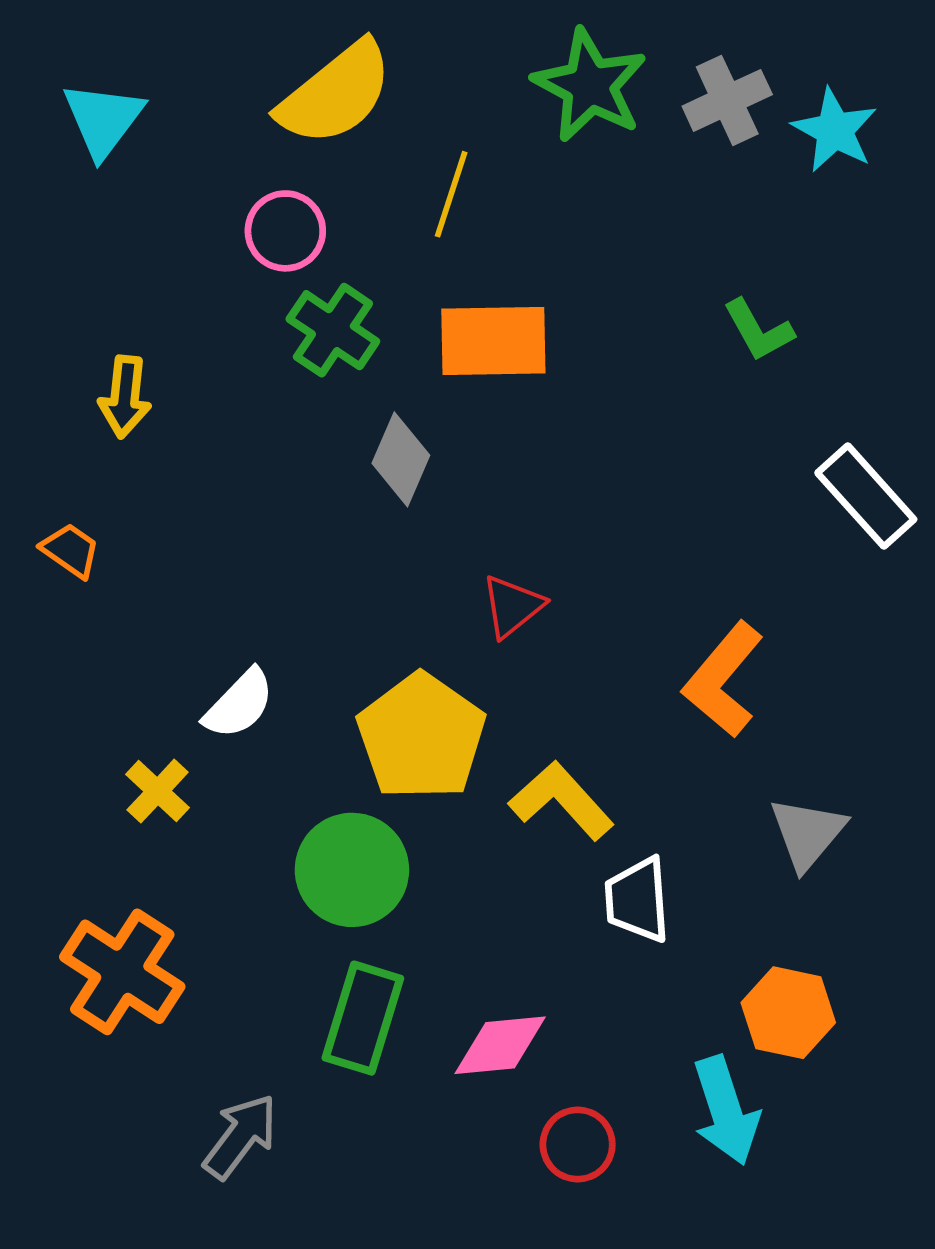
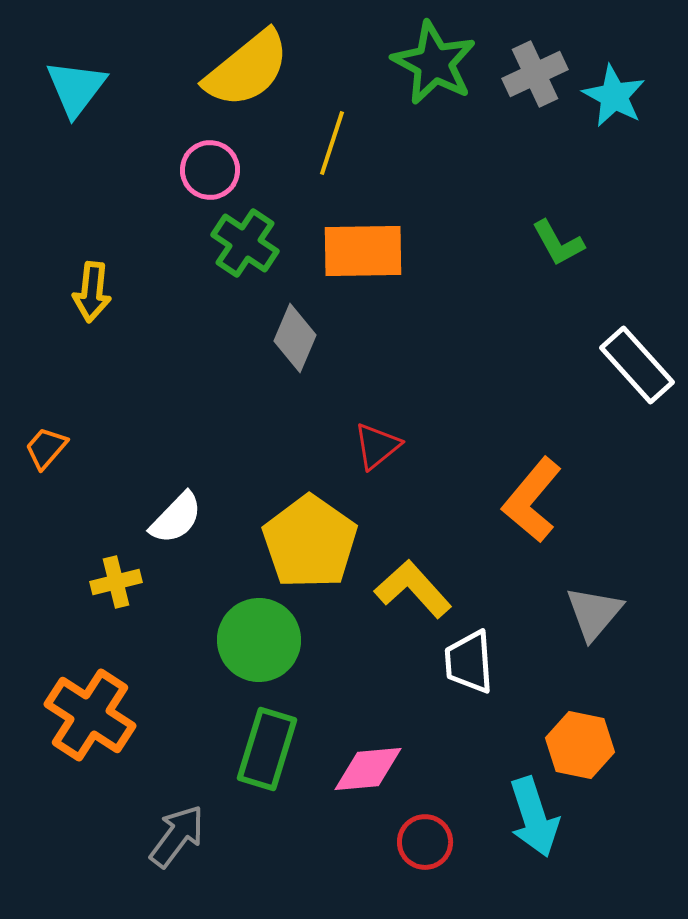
orange trapezoid: (71, 550) -> (46, 448), moved, turned -84
yellow cross: (158, 791) -> (116, 582), turned 33

